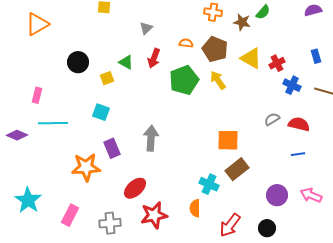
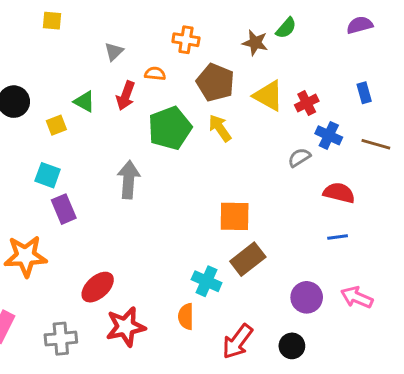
orange cross: (213, 12) -> (186, 40), moved
orange semicircle: (186, 43) -> (155, 74), moved
gray semicircle: (272, 119) -> (299, 158), moved
gray arrow: (151, 138) -> (129, 180), moved
purple rectangle: (112, 148) -> (64, 209), moved

